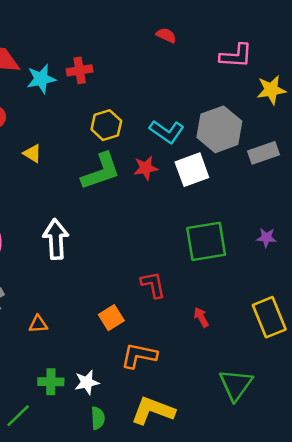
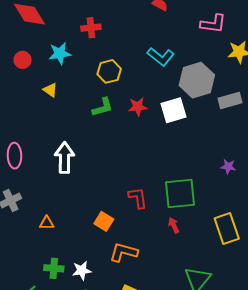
cyan star: (41, 79) -> (60, 53), moved
cyan L-shape: (167, 132) -> (161, 57), moved
green L-shape: (101, 171) -> (103, 107), size x0.7
green square: (206, 241) -> (180, 194), moved
orange square: (111, 318) -> (104, 221), turned -30

